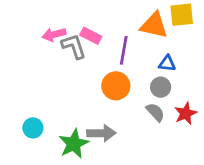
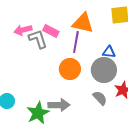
orange triangle: (154, 25) -> (83, 23), moved
gray circle: (161, 87) -> (104, 70), size x1.6
gray semicircle: (155, 112) -> (100, 98), moved

